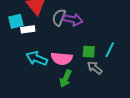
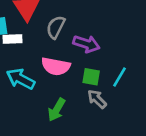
purple arrow: (73, 20) -> (86, 44), moved
pink semicircle: (62, 59) -> (56, 66), moved

